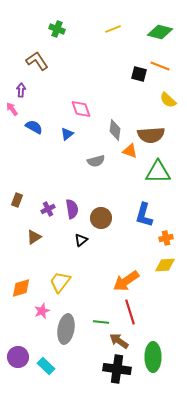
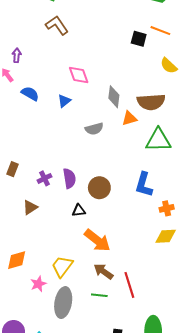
brown L-shape: (37, 61) -> (57, 25), moved
orange triangle: (130, 151) -> (129, 118), turned -35
black triangle: (81, 240) -> (79, 210), turned 32
orange arrow: (126, 281) -> (97, 240), moved, turned -108
yellow trapezoid: (60, 282) -> (62, 266), moved
brown arrow: (119, 341) -> (104, 271), moved

